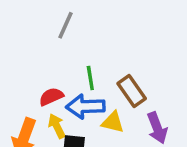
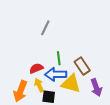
yellow triangle: (113, 122) -> (71, 84), size x1.5

